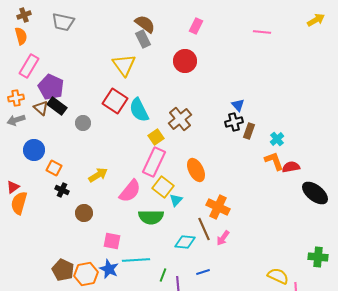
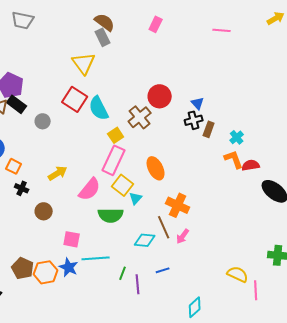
red circle: (185, 61) -> (160, 96), moved

